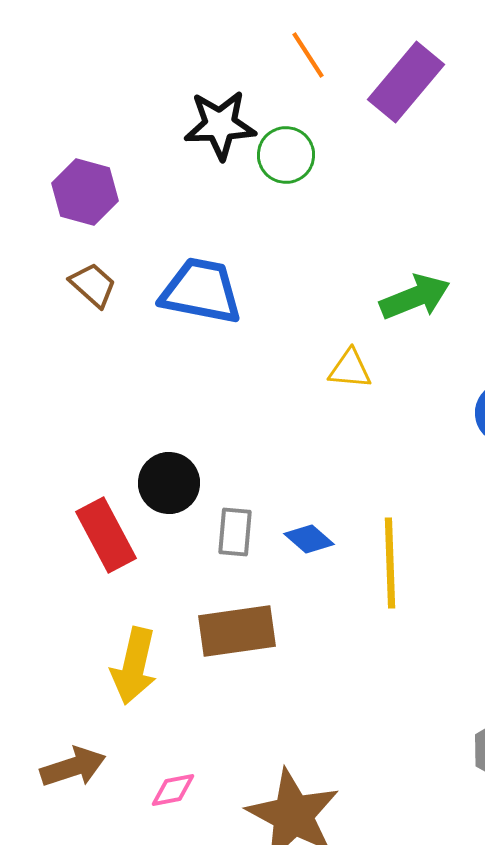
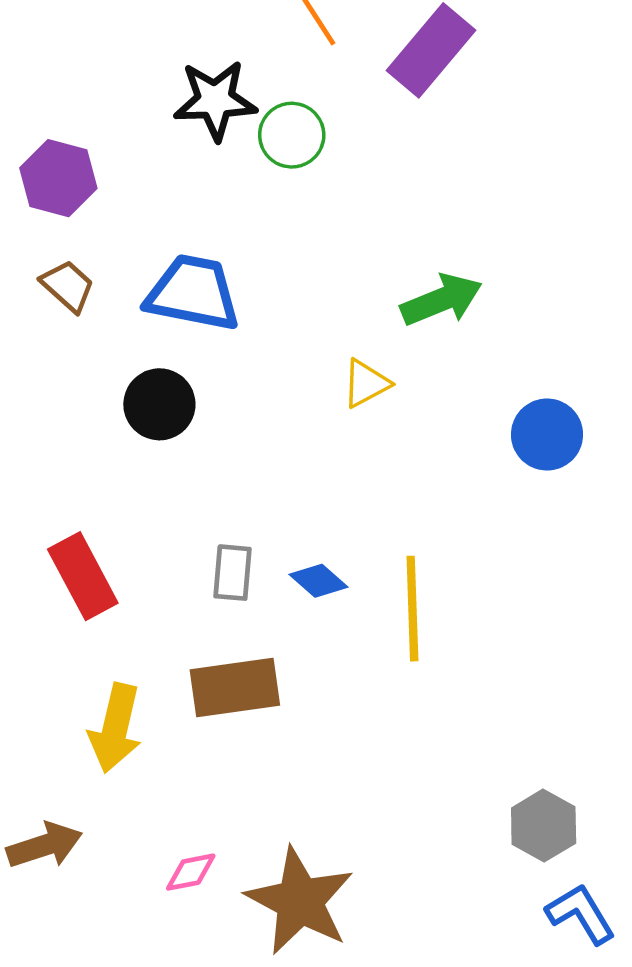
yellow triangle: (350, 369) -> (366, 383), turned -33
black circle: (169, 483) -> (159, 404), moved
pink diamond: (173, 790) -> (191, 872), moved

